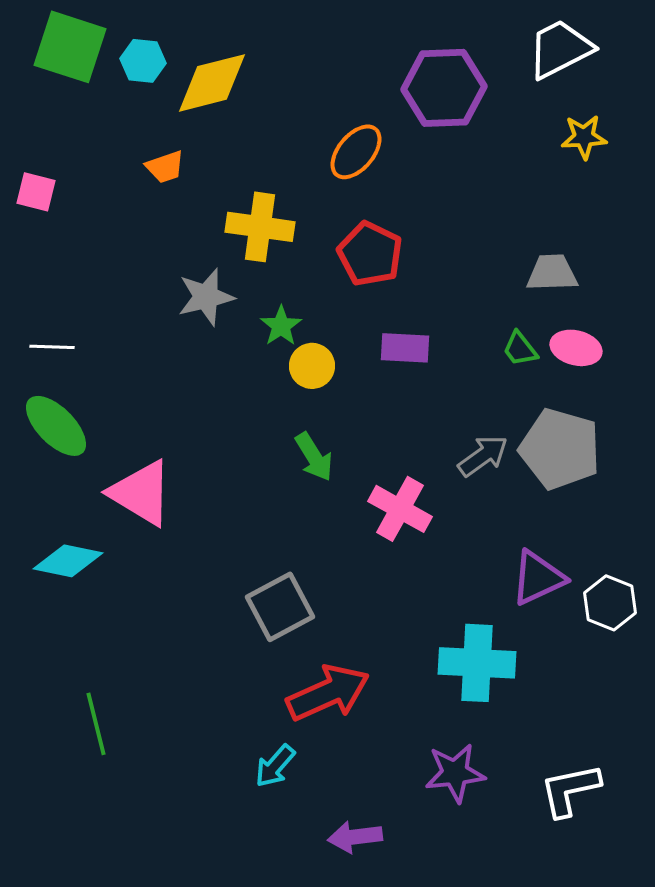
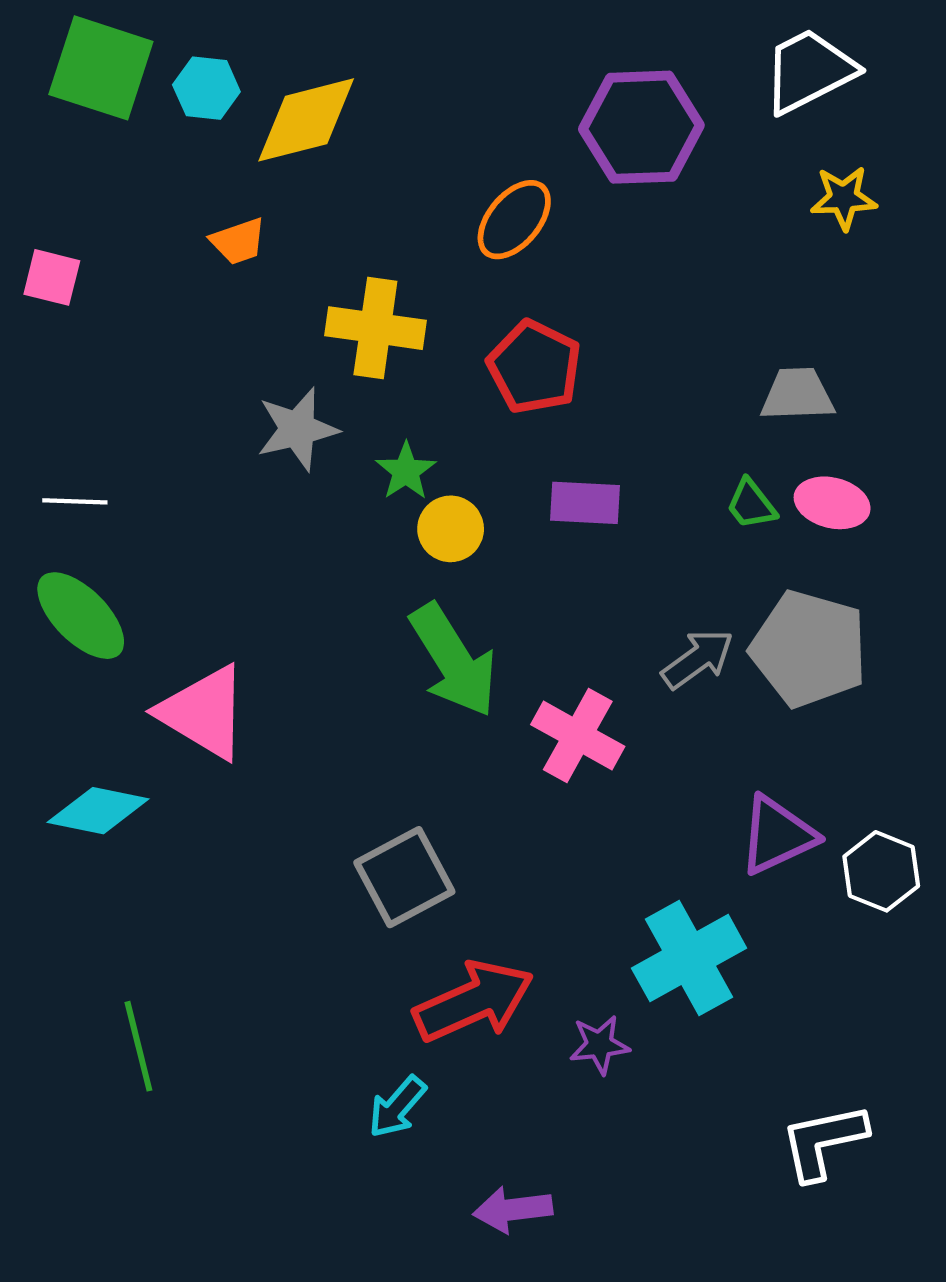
green arrow: (314, 457) -> (453, 660), size x1.6
cyan cross: (477, 663) -> (689, 958), turned -32
purple star: (455, 773) -> (599, 1045), moved, size x0.7

